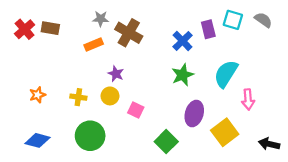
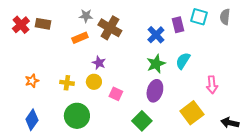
gray semicircle: (263, 20) -> (225, 17), turned -119
cyan semicircle: (226, 74) -> (183, 61), moved, size x0.7
purple ellipse: (194, 114) -> (155, 91), moved
blue diamond: (37, 140) -> (32, 120), turned -70

